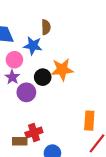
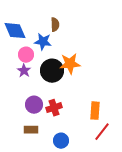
black circle: (43, 77) -> (52, 71), size x1.5
purple circle: (26, 92) -> (34, 105), moved
red cross: (34, 133) -> (54, 108), moved

